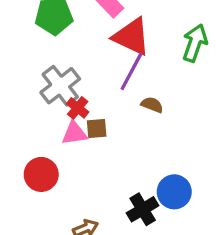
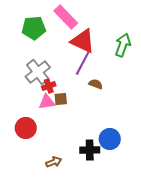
red cross: (78, 108) -> (49, 86), turned 32
black cross: (143, 209) -> (90, 150), turned 30

